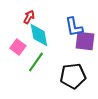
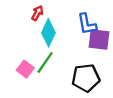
cyan diamond: (39, 35) -> (48, 33), turned 35
pink square: (18, 47) -> (25, 69), moved

